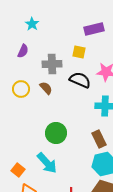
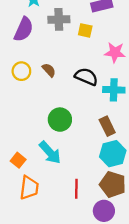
purple semicircle: (23, 51) -> (24, 29), size x1.6
gray cross: (52, 64) -> (59, 19), moved
black semicircle: (80, 80) -> (86, 77), moved

